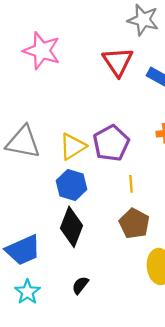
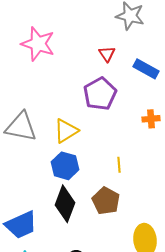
red triangle: (118, 62) -> (107, 54), size x0.6
purple pentagon: (111, 143) -> (100, 94), moved
brown pentagon: (134, 224) -> (106, 201), moved

